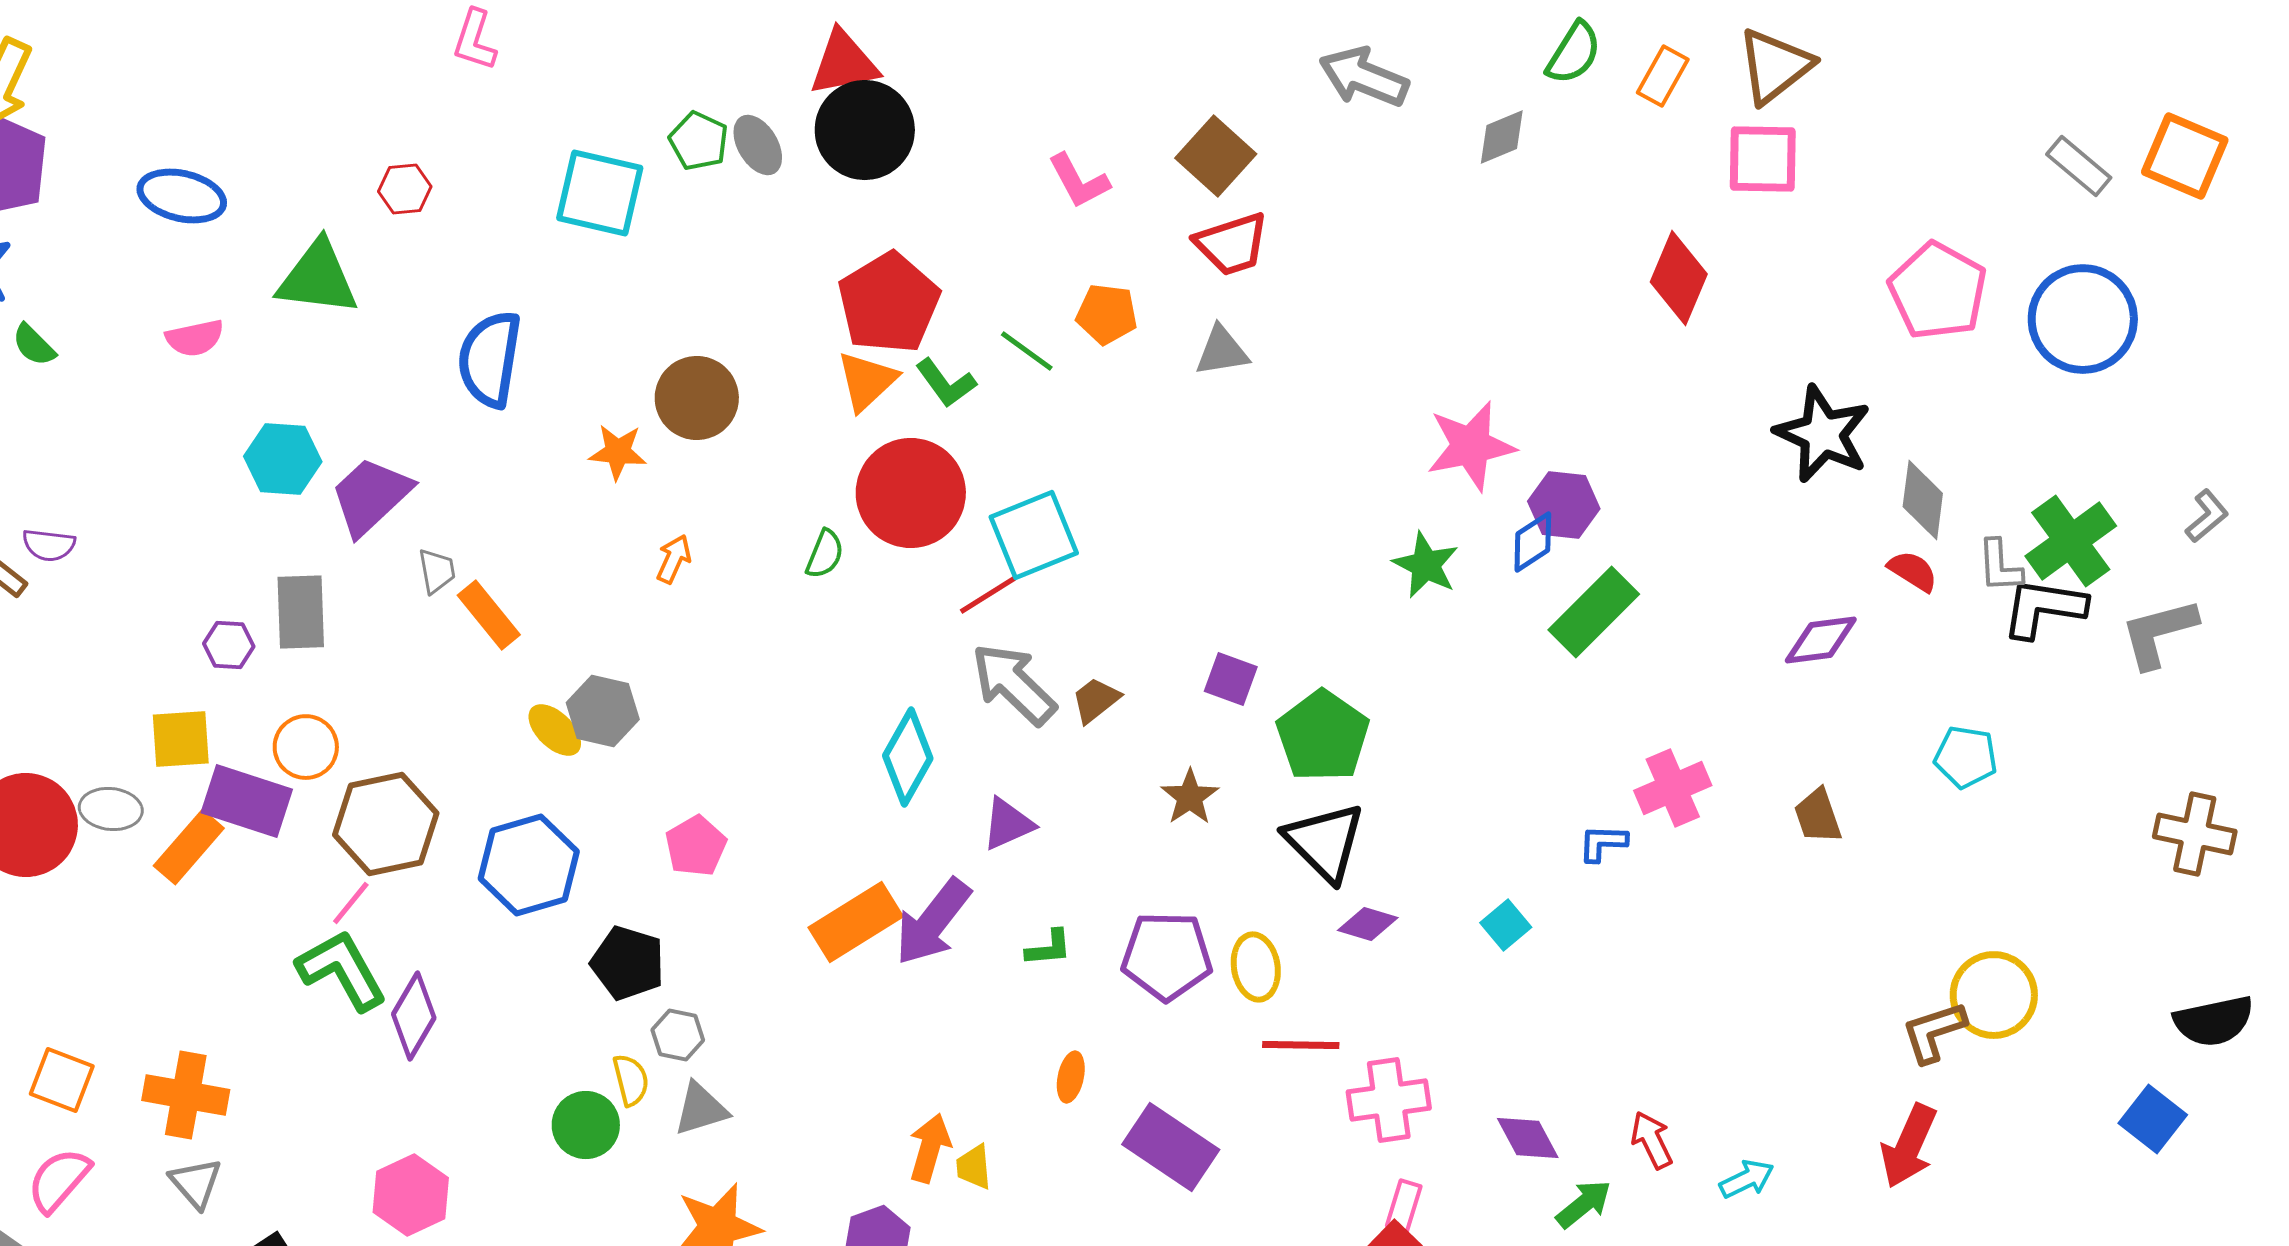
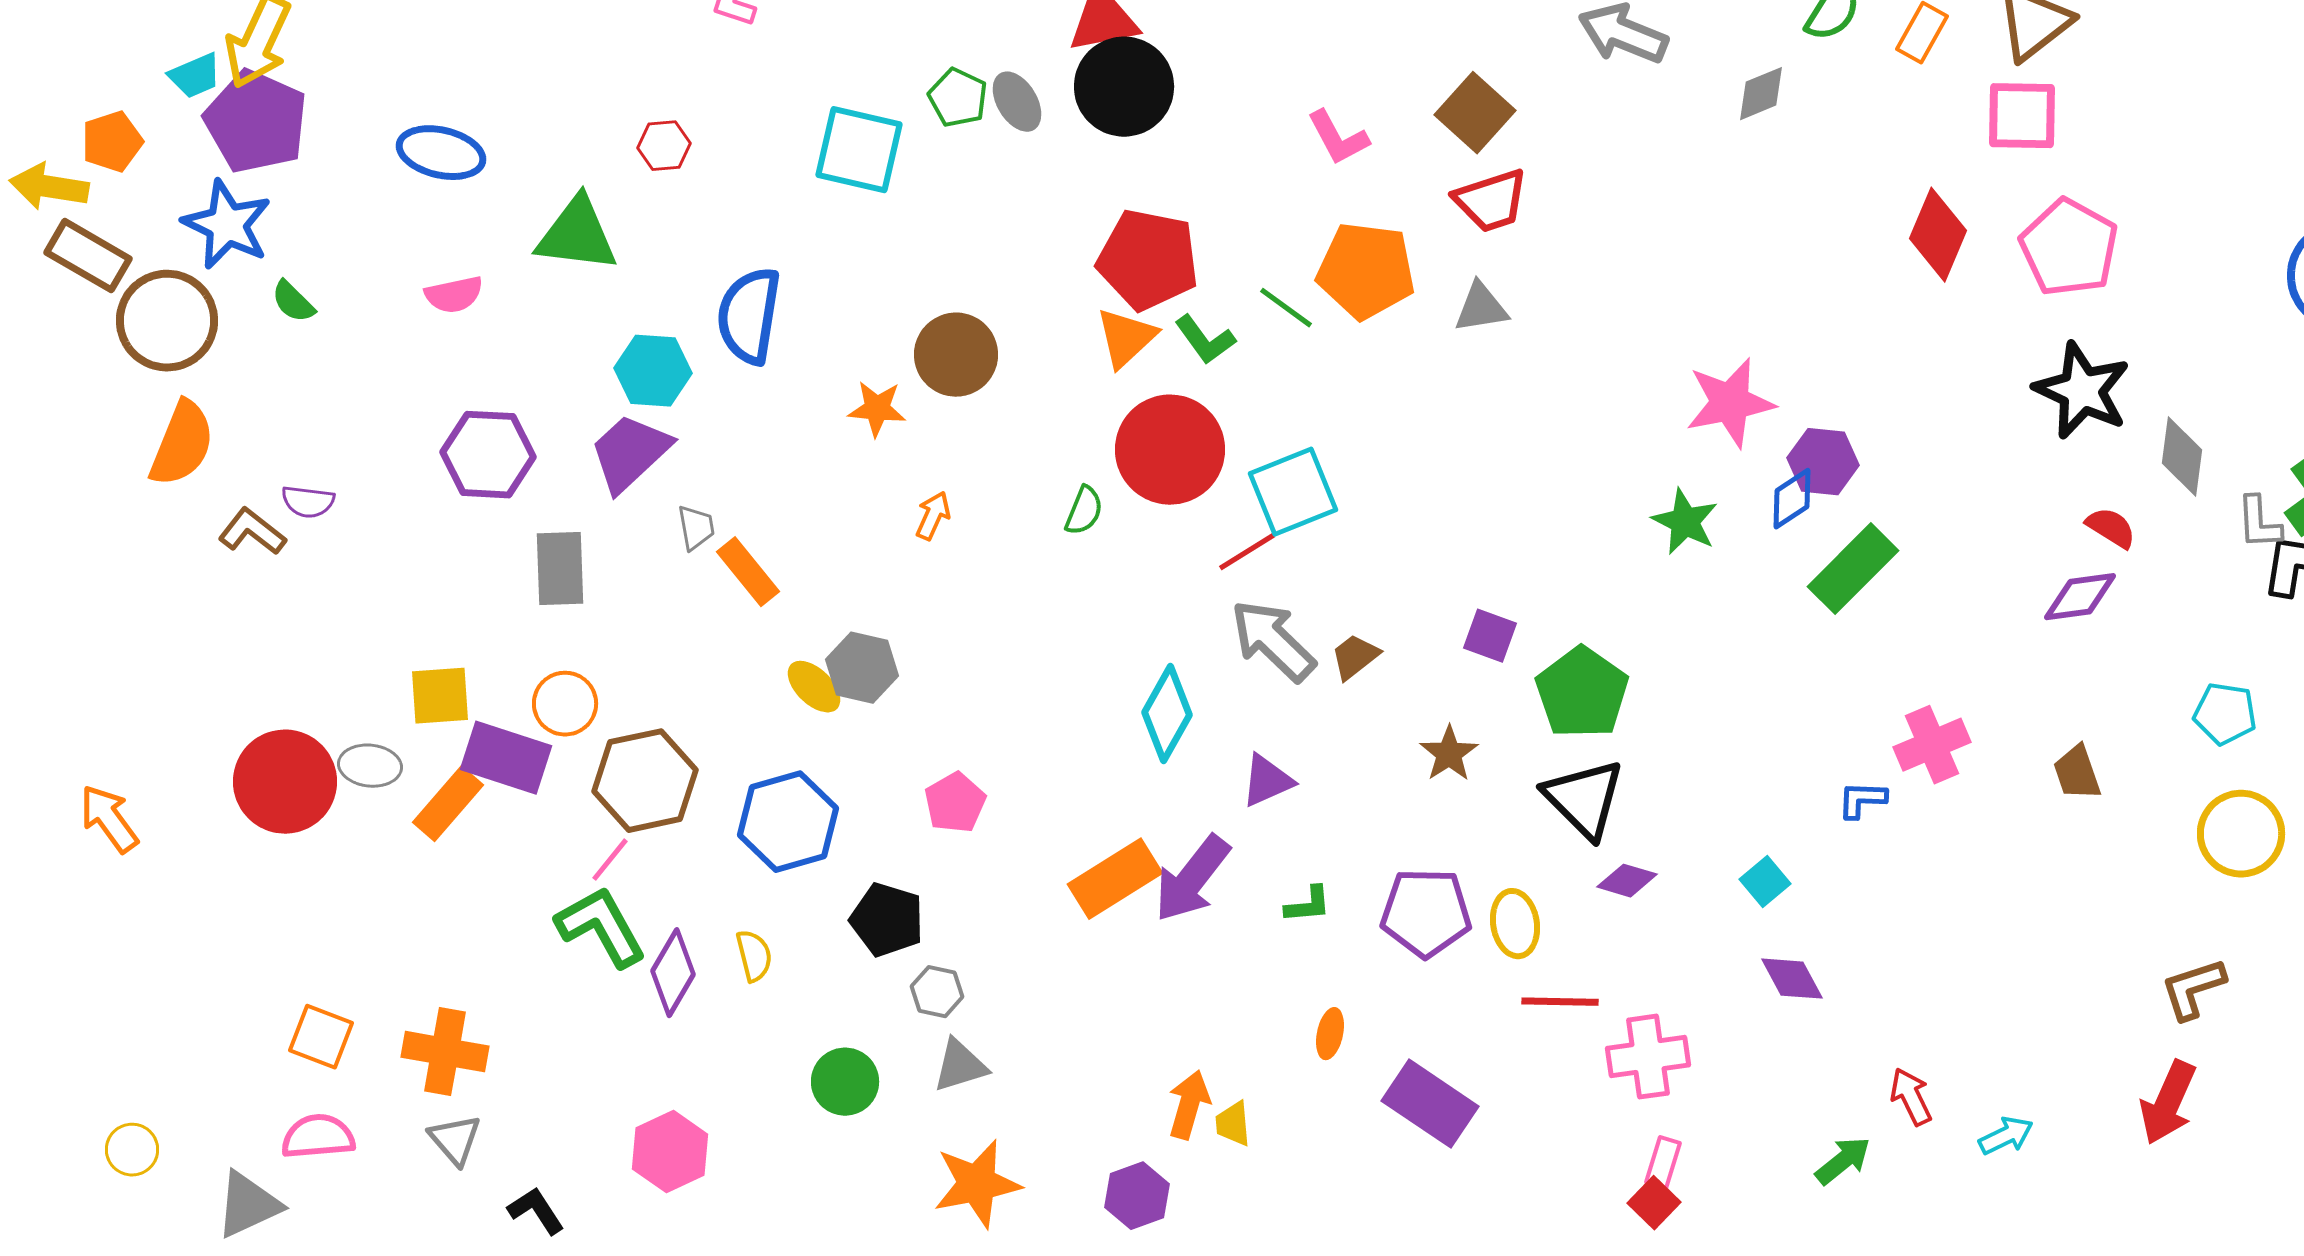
pink pentagon: (1938, 291) -> (2069, 248), moved
red pentagon: (889, 303) -> (1148, 260), turned -30
orange pentagon: (1107, 314) -> (1366, 271), size x1.6
cyan hexagon: (283, 459) -> (653, 371), moved
red semicircle: (1913, 571) -> (2111, 528), moved
purple hexagon: (229, 645) -> (488, 455), moved, size x1.8
yellow circle: (1994, 995) -> (2241, 834), moved
yellow semicircle: (631, 1080) -> (754, 956), moved
purple diamond: (1528, 1138) -> (1792, 979), moved
pink semicircle: (59, 1180) -> (318, 1137), turned 44

